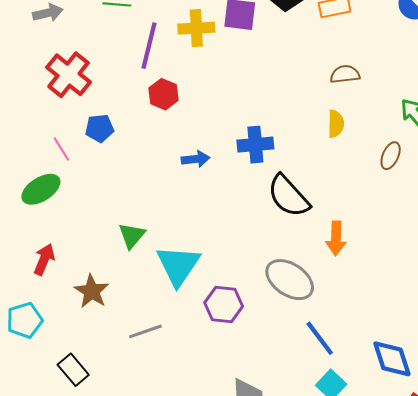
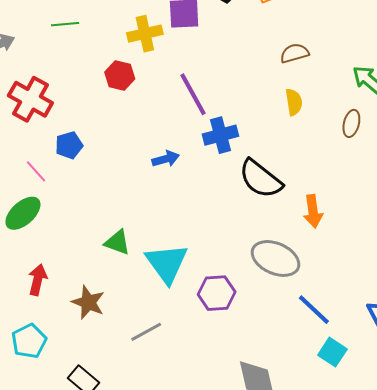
purple line: (149, 46) -> (193, 94), moved, turned -33
red hexagon: (163, 94) -> (120, 76), moved
green triangle: (132, 236) -> (117, 242), turned -40

